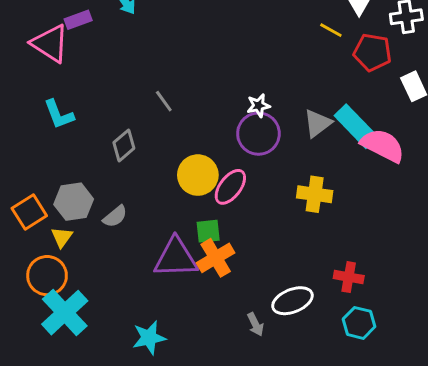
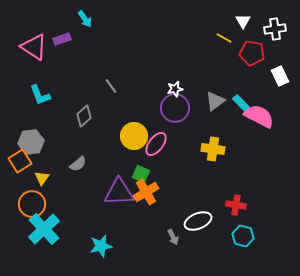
purple rectangle: (78, 20) -> (62, 39), moved
cyan rectangle: (356, 126) -> (241, 103), size x0.6
gray hexagon: (74, 202) -> (31, 142), moved
green square: (208, 231) -> (141, 174), turned 30

